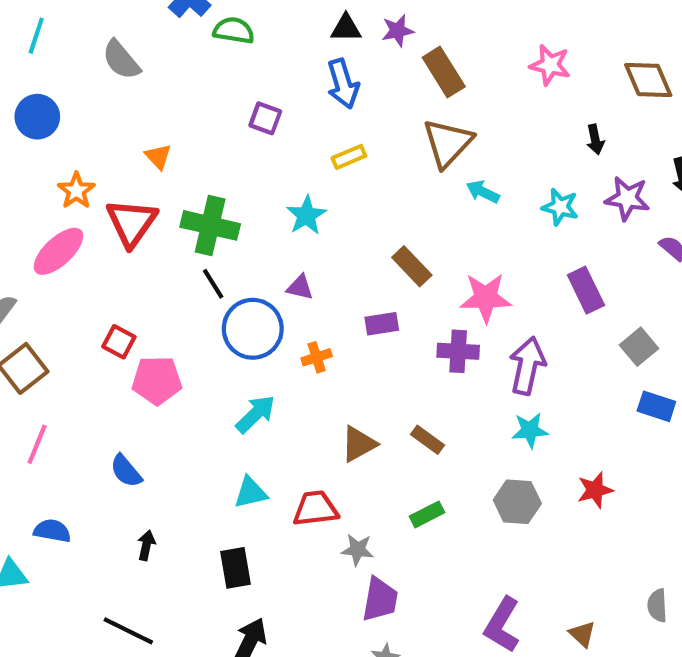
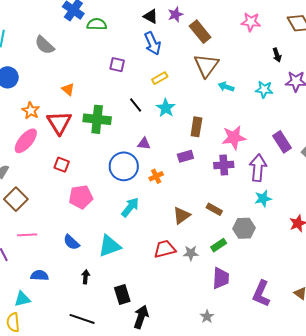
black triangle: (346, 28) -> (151, 16), turned 35
cyan star: (306, 215) -> (166, 108), moved
brown rectangle: (412, 266) -> (196, 127), turned 60
black line: (213, 284) -> (136, 105), moved
purple rectangle: (586, 290) -> (282, 142), moved
red square: (119, 342) -> (62, 165), moved
pink line: (37, 444) -> (27, 235), turned 72
cyan triangle: (251, 492) -> (110, 246), moved, size x1.4
gray hexagon: (517, 502) -> (244, 228), moved
gray star: (357, 550) -> (191, 253), moved
black rectangle: (236, 568) -> (122, 295), moved
purple trapezoid: (380, 599) -> (221, 278), moved

